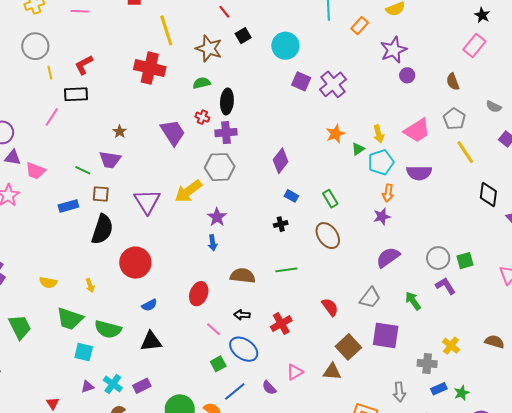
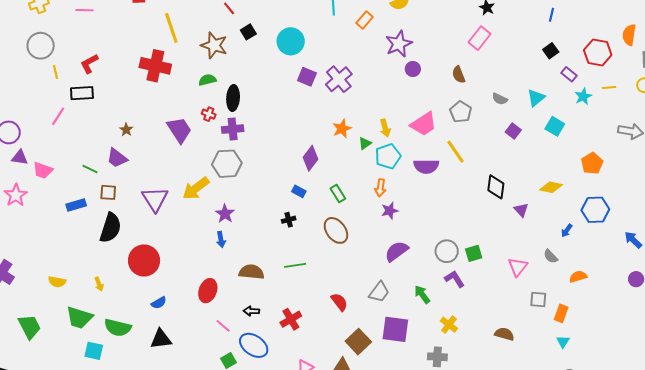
yellow line: (465, 152) -> (456, 152), moved
purple trapezoid: (110, 160) -> (117, 158), turned 30
purple diamond: (281, 161) -> (311, 158), moved
orange arrow: (388, 193) -> (380, 188), moved
yellow cross: (451, 346) -> (449, 325), moved

